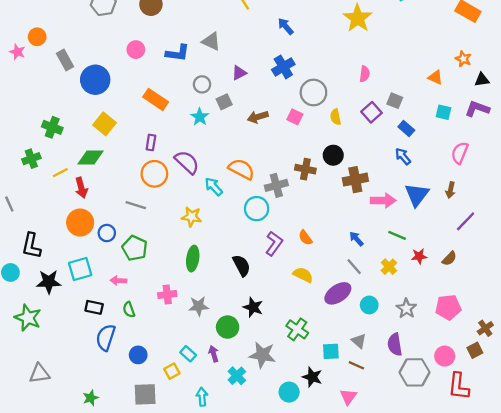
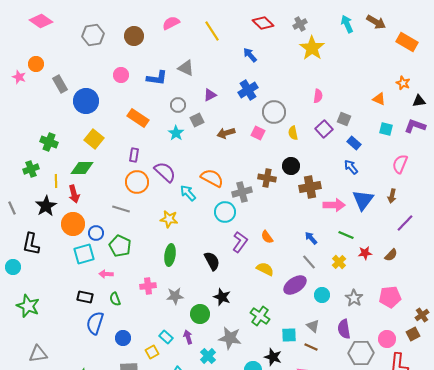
yellow line: (60, 173) -> (56, 181), turned -64
cyan square: (80, 269) -> (84, 254), moved
black star: (49, 282) -> (46, 206), moved, turned -30

